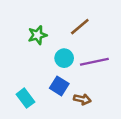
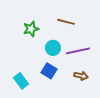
brown line: (80, 27) -> (66, 22), turned 54
brown arrow: (82, 99) -> (81, 76), moved

